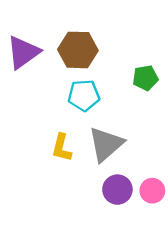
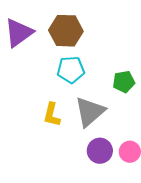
green pentagon: (145, 78) -> (124, 82), moved

